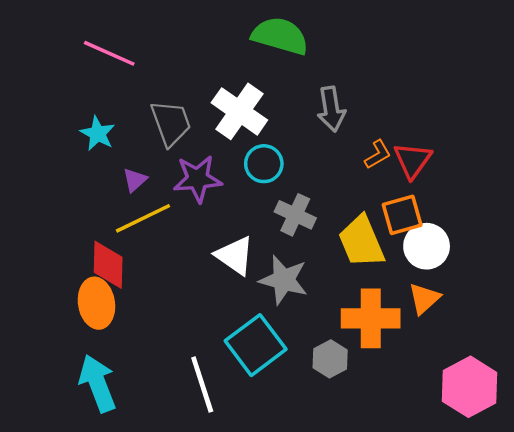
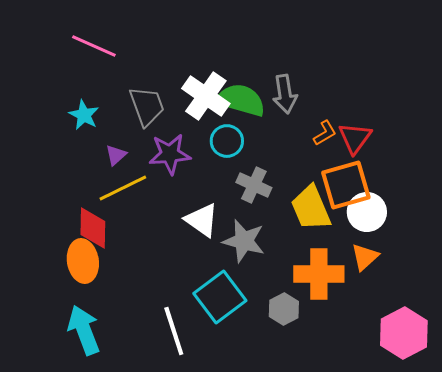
green semicircle: (280, 36) -> (241, 100), moved
orange square: (402, 215) -> (346, 185), size x1.4

